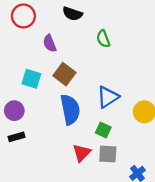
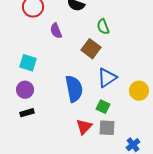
brown square: (64, 74) -> (91, 49), moved
cyan square: (31, 79) -> (28, 63), moved

